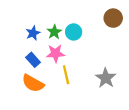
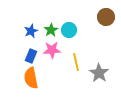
blue rectangle: (33, 60) -> (31, 56), turned 64
yellow line: (66, 75) -> (76, 62), moved
orange semicircle: (33, 83) -> (31, 78), turned 50

